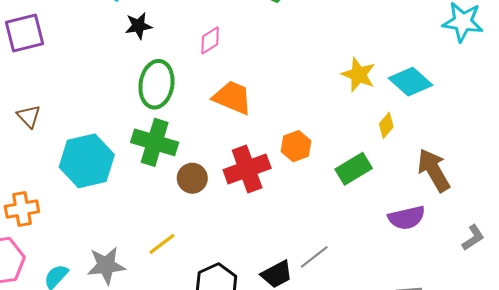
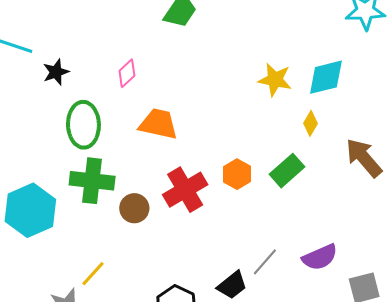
cyan diamond: (411, 82) -> (326, 77), turned -45
orange hexagon: (296, 146) -> (237, 174), moved
purple semicircle: (407, 218) -> (320, 257), moved
yellow line: (162, 244) -> (93, 274), moved

